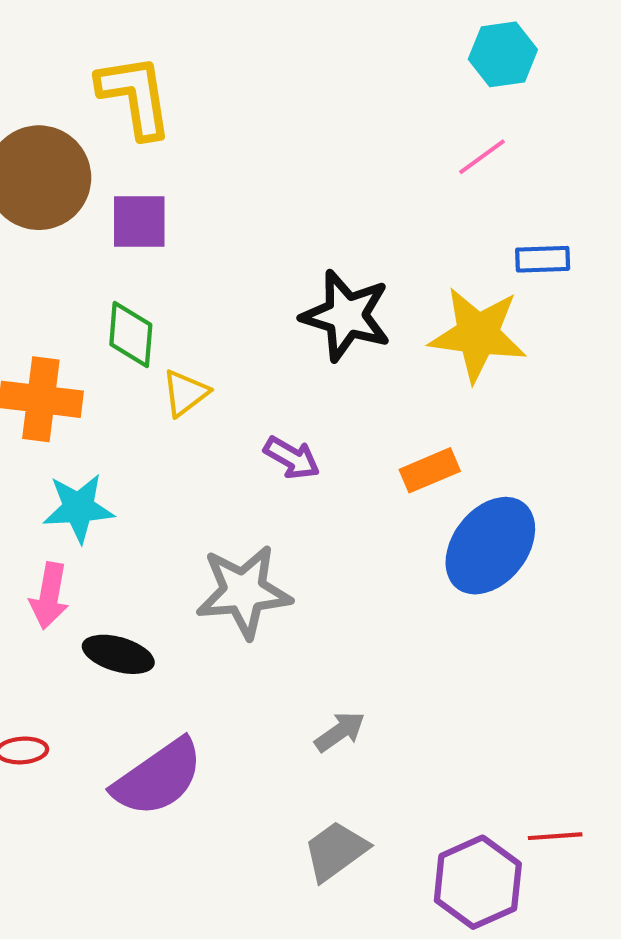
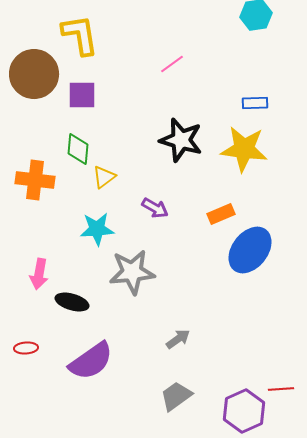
pink line: (482, 157) -> (172, 64), moved
blue rectangle: (543, 259) -> (255, 103), moved
cyan star: (79, 508) -> (97, 229), moved

